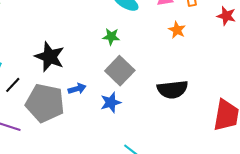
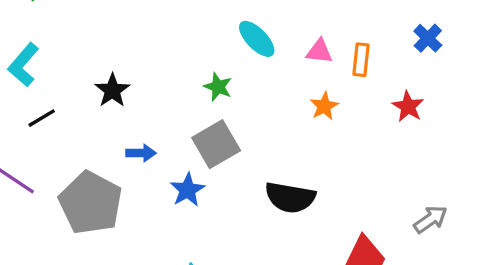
black star: (50, 57) -> (112, 90), size x0.7
blue star: (111, 102) -> (187, 190), turned -30
gray pentagon: (45, 103) -> (91, 203), moved

